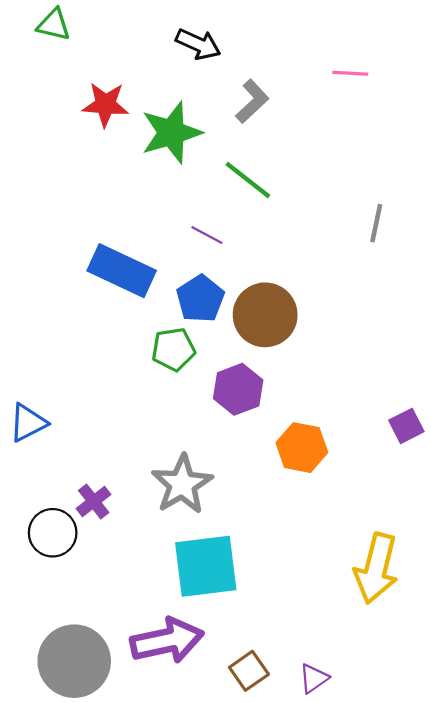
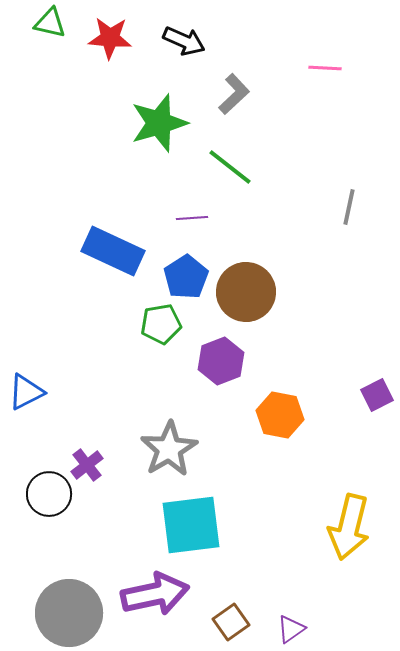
red star: (105, 105) -> (110, 38), moved
purple line: (207, 235) -> (192, 218), turned -32

